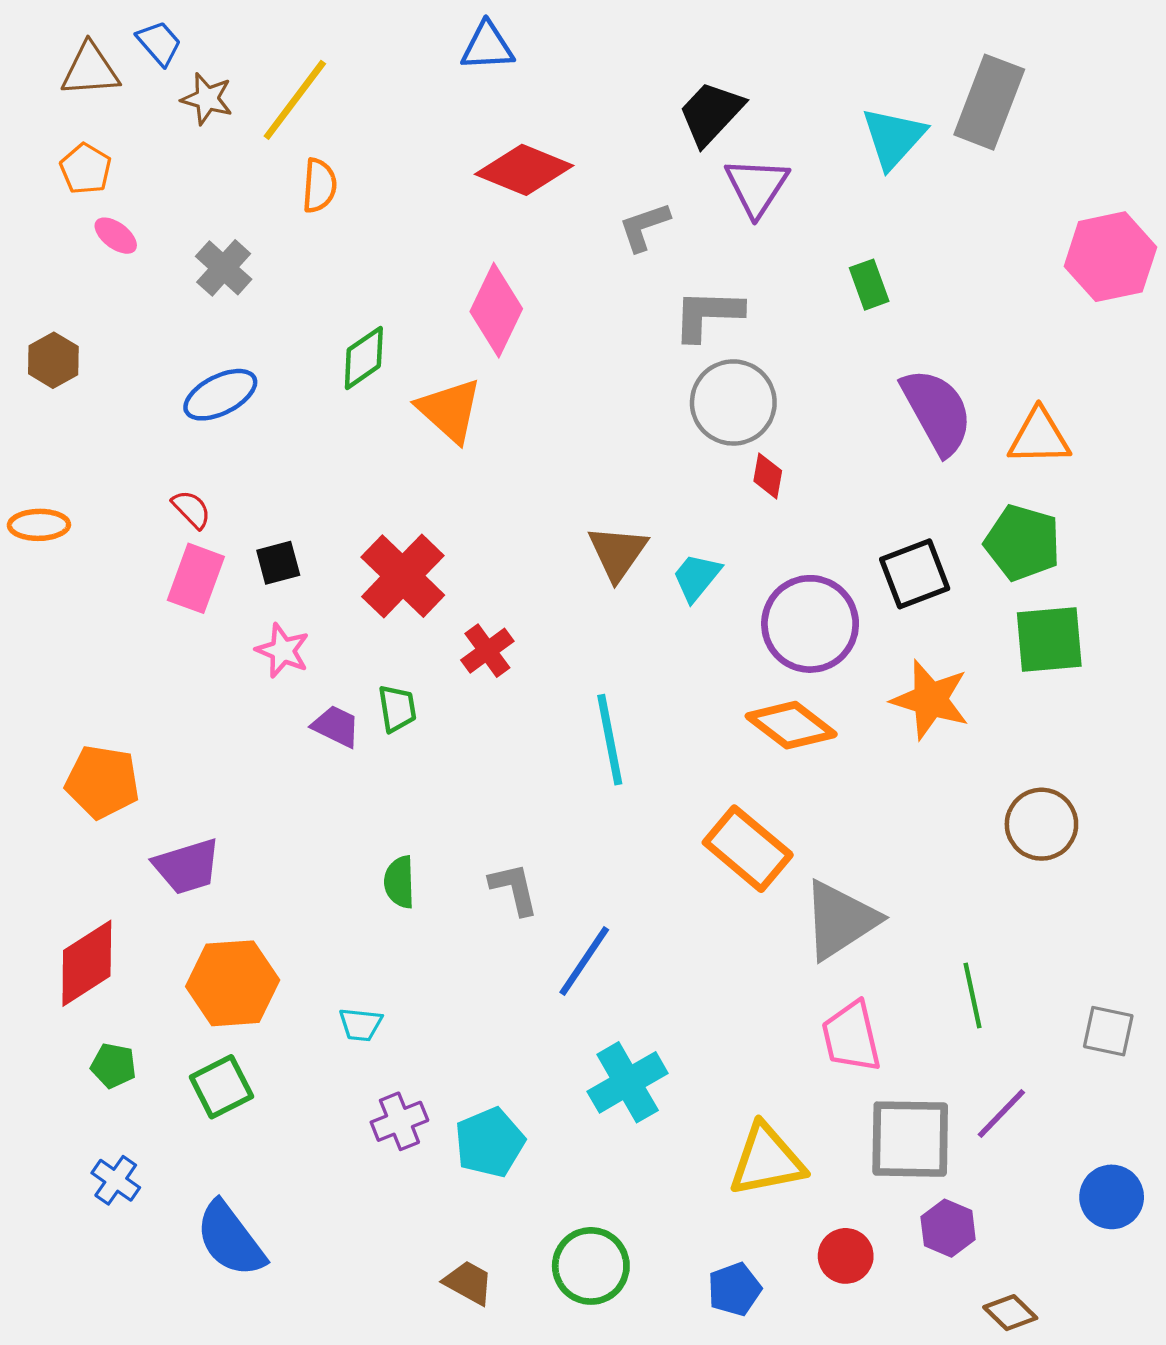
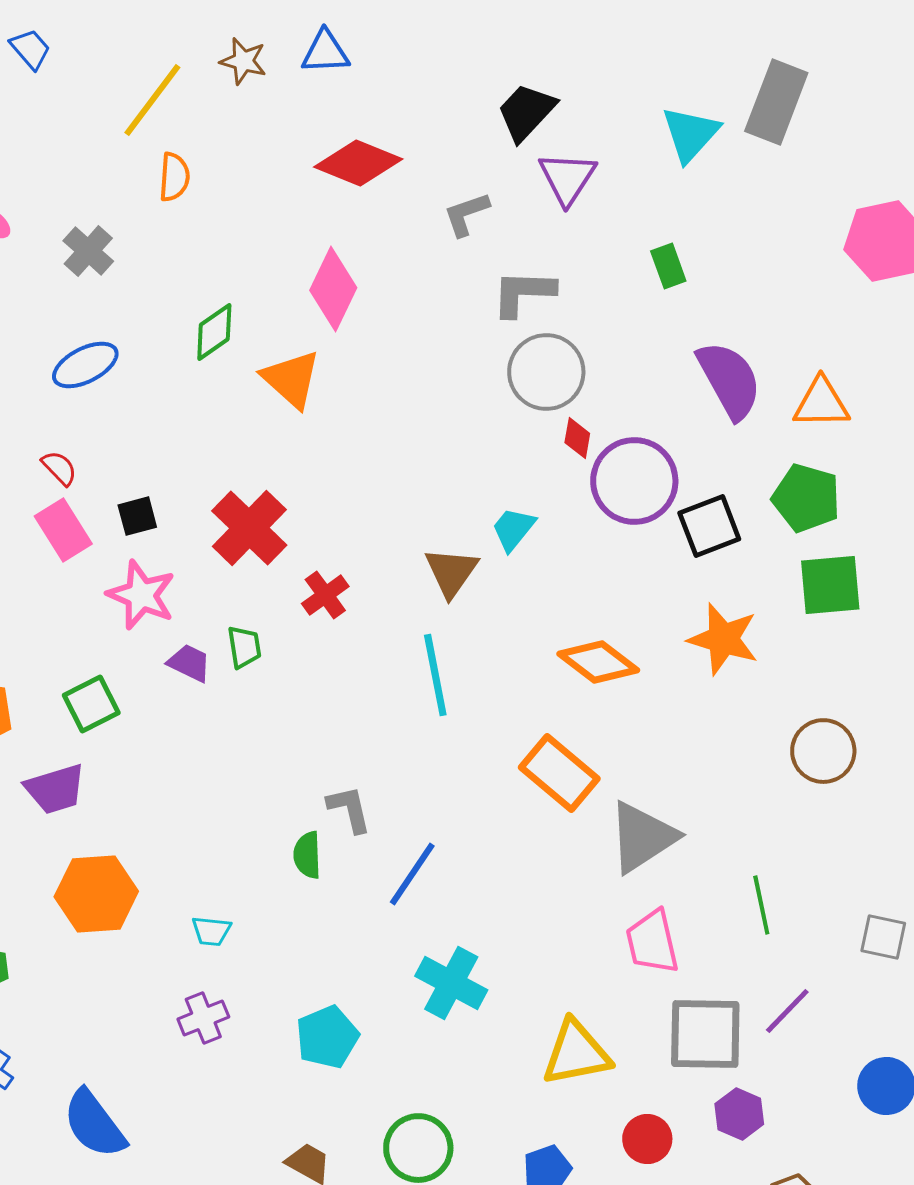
brown star: (207, 99) -> (243, 61), moved
brown triangle: (618, 553) -> (451, 572), moved
pink rectangle: (196, 578) -> (63, 530), turned -52
purple circle: (810, 624) -> (634, 481), moved
pink star: (283, 651) -> (141, 595), size x1.4
green semicircle: (399, 882) -> (307, 855), moved
cyan cross: (628, 1082) -> (451, 983), turned -32
green square: (221, 1087) -> (91, 704), moved
purple cross: (399, 1121) -> (203, 1018), moved

